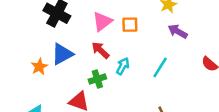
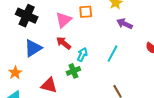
orange square: (130, 25) -> (86, 12), moved
orange star: (39, 67) -> (15, 73), moved
green cross: (97, 79) -> (73, 71), moved

